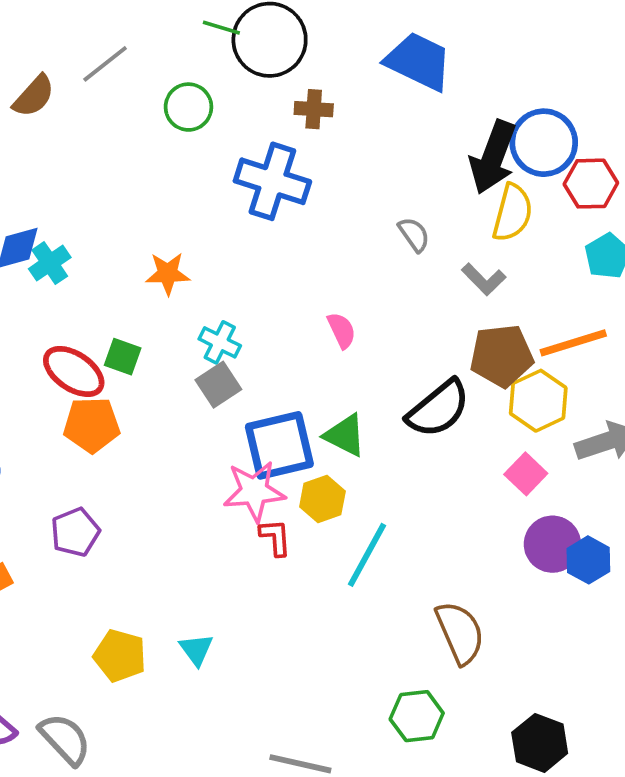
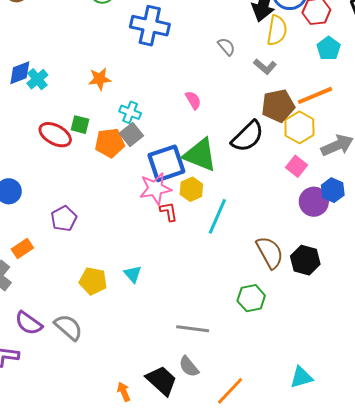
orange pentagon: (92, 425) -> (110, 143), moved
green triangle: (345, 435) -> (200, 155), size x1.5
blue hexagon: (588, 560) -> (333, 190), moved
black hexagon: (540, 743) -> (305, 260), moved

